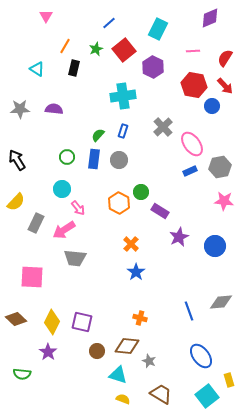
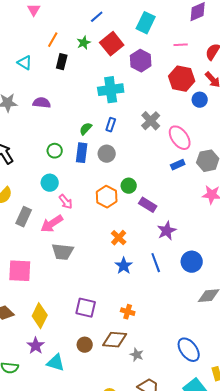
blue circle: (215, 246) -> (192, 262), moved
blue line: (189, 311) -> (156, 263), moved
purple square: (82, 322) -> (86, 308), moved
cyan triangle: (118, 375) -> (56, 363), moved

